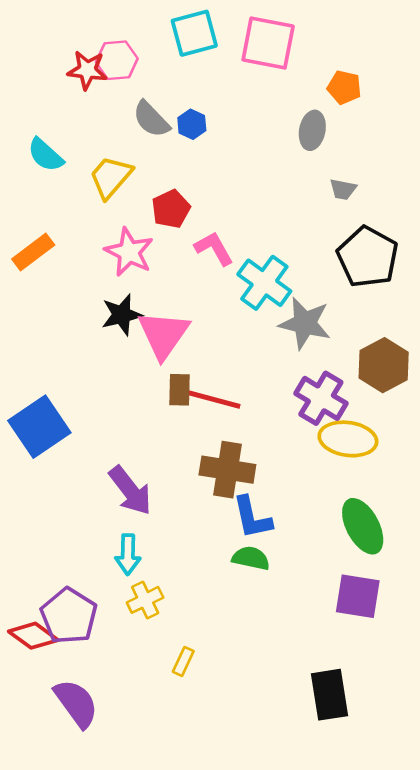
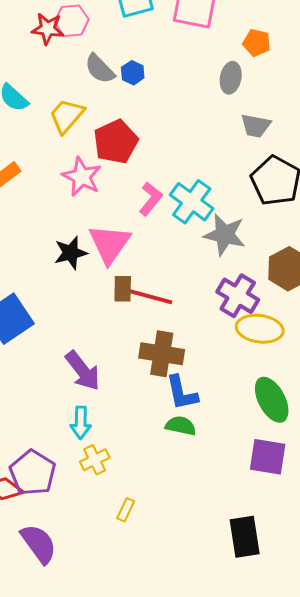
gray trapezoid: (343, 189) -> (256, 126), size x1.4
red pentagon: (171, 209) -> (116, 142), size x1.4
pink L-shape: (214, 248) -> (151, 199), moved, turned 68
black star: (122, 315) -> (71, 253), moved

